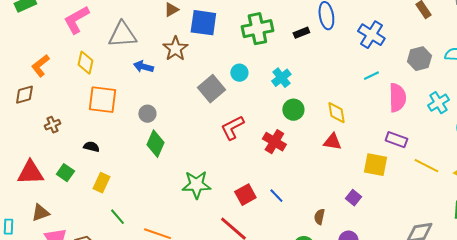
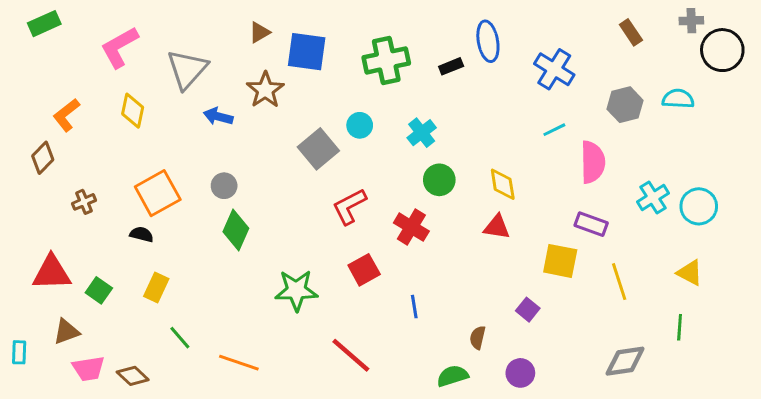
gray triangle: (122, 35) -> (187, 69), turned -44
brown diamond: (24, 95) -> (43, 158), turned -30
orange square: (102, 100) -> (158, 193), moved, turned -36
cyan cross: (438, 103) -> (653, 198), moved
yellow line: (426, 166) -> (619, 282), moved, turned 45
green square: (65, 173) -> (99, 290), moved
red square: (245, 195) -> (364, 270), moved
blue line: (276, 196) -> (414, 307), turned 35

